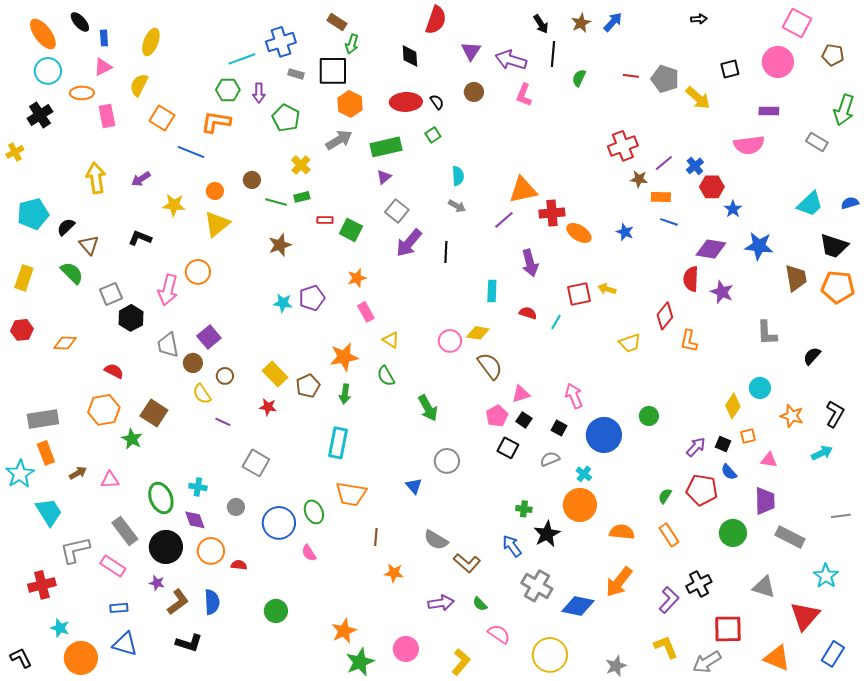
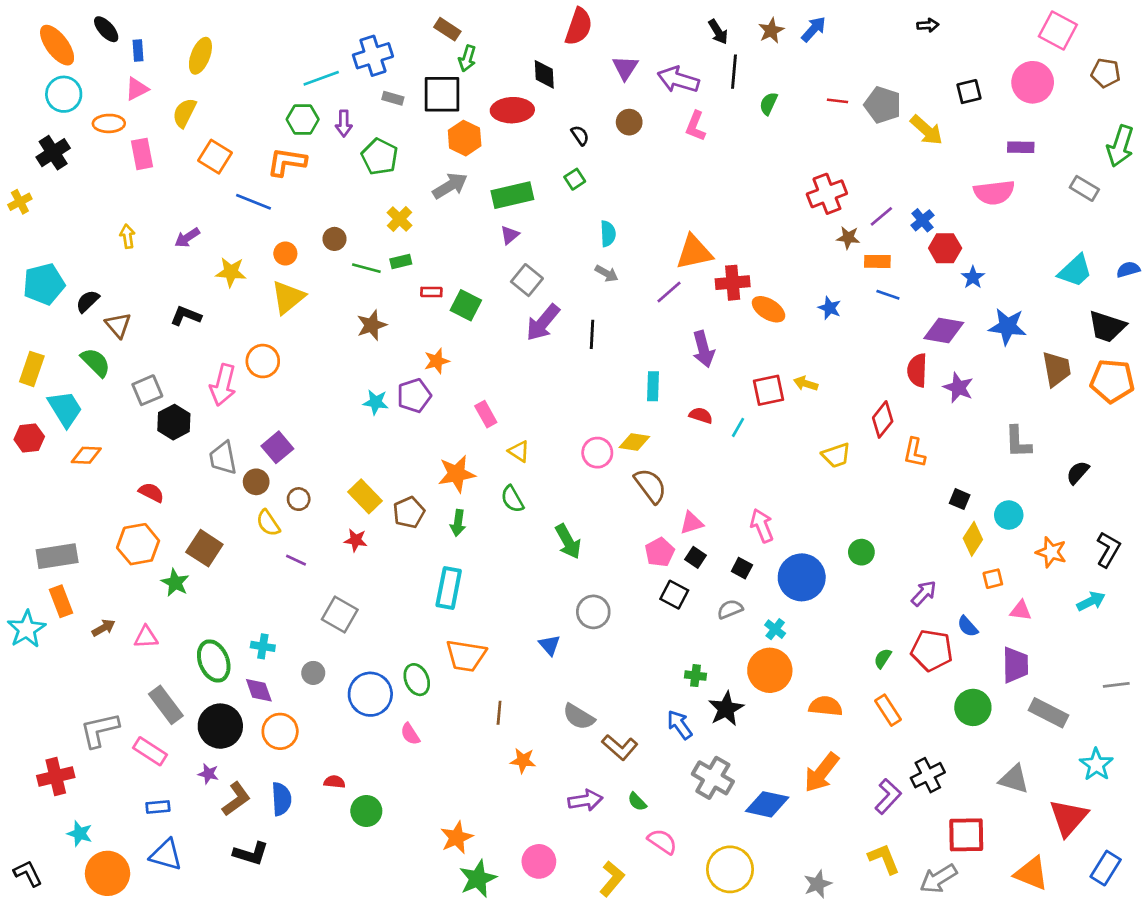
red ellipse: (406, 102) -> (512, 110), moved
yellow arrow: (96, 178) -> (127, 236), size x0.6
orange star: (357, 278) -> (437, 361), moved
black square: (723, 444) -> (960, 499), moved
cyan trapezoid: (49, 512) -> (65, 409), moved
red semicircle: (239, 565) -> (334, 782), moved

